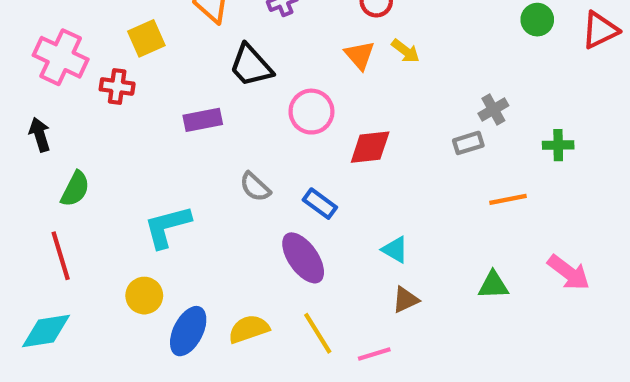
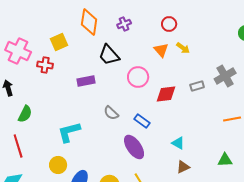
gray cross: (493, 109) -> (225, 76), size x1.5
gray rectangle: (468, 143) -> (197, 86), moved

